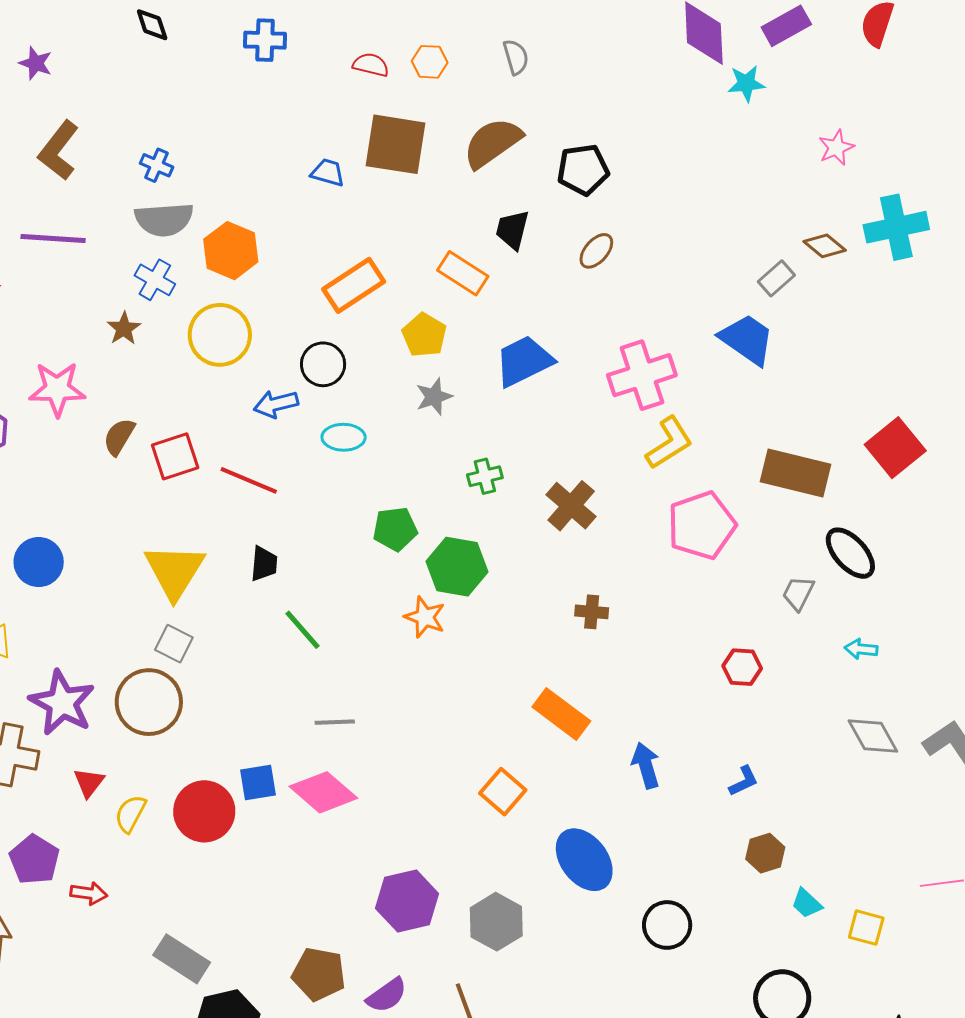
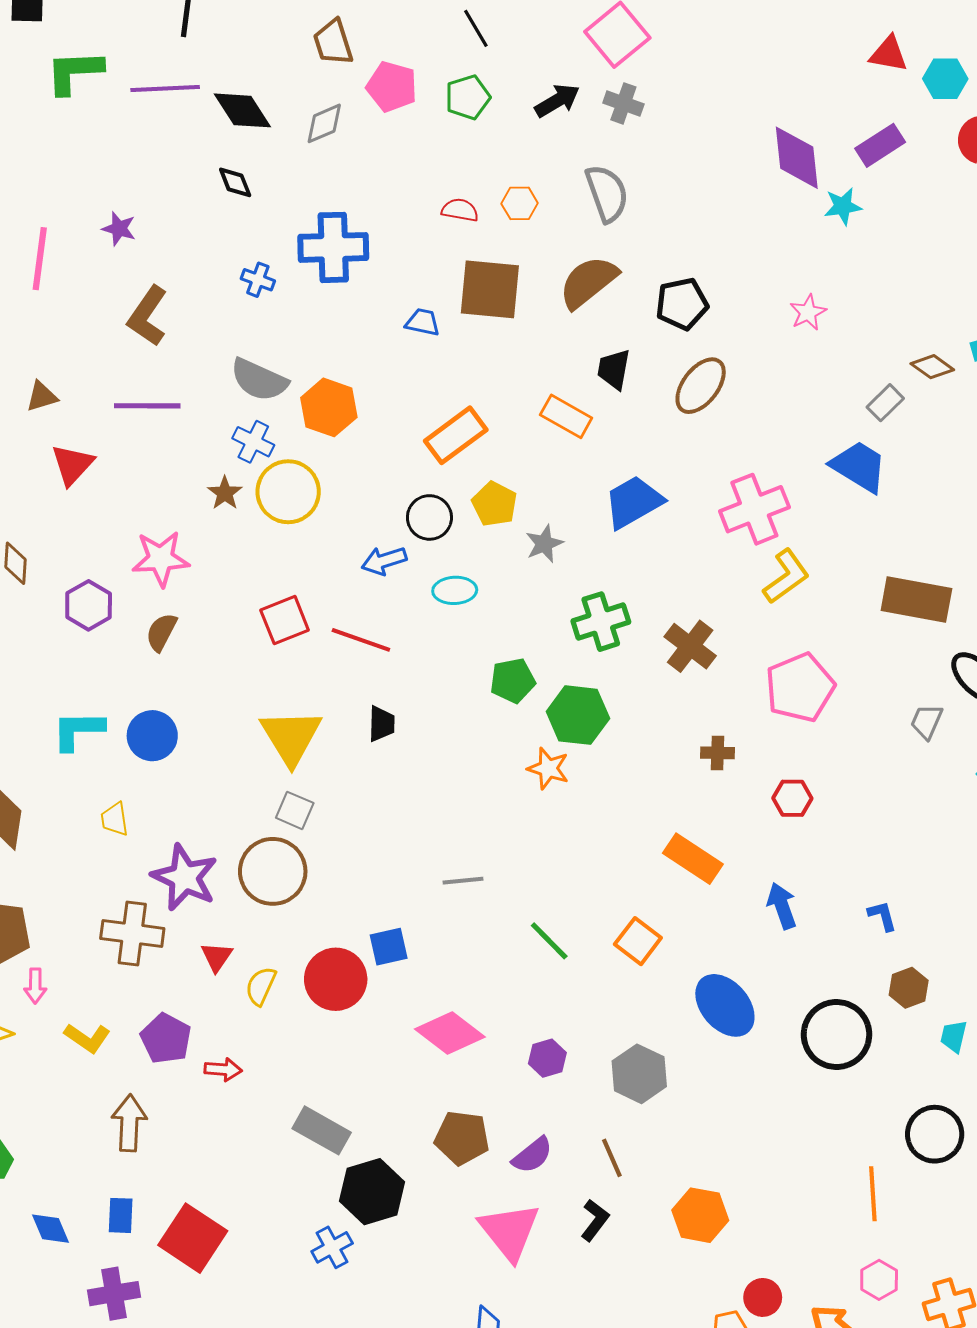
blue cross: (265, 40) -> (333, 247), moved, size x1.6
gray semicircle: (516, 57) -> (607, 193), size x1.6
pink star: (836, 148) -> (808, 312), moved
blue cross: (156, 165) -> (258, 280), moved
gray semicircle: (164, 219) -> (259, 380), turned 32
brown ellipse: (596, 251) -> (701, 386), size x1.5
yellow circle: (220, 335) -> (288, 492), moved
yellow pentagon: (424, 335) -> (495, 504), moved
brown semicircle: (119, 437) -> (161, 632), moved
green cross: (485, 476) -> (601, 622), size x1.6
pink pentagon: (702, 525) -> (800, 687), moved
green line: (302, 630) -> (549, 941), moved
red hexagon: (742, 667) -> (792, 798), moved
blue L-shape: (744, 781) -> (882, 916), turned -76
pink diamond: (323, 792) -> (450, 1033), moved
purple hexagon: (407, 901) -> (547, 1058), size x0.6
cyan trapezoid: (807, 903) -> (954, 1036), turned 64
black circle: (667, 925) -> (836, 1034), moved, size x1.4

